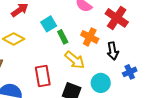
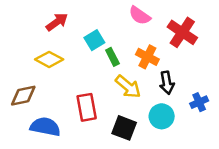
black arrow: (113, 51) -> (167, 83), moved

